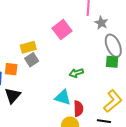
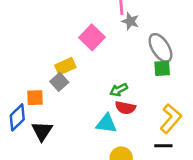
gray star: (101, 23) -> (130, 21), moved
yellow rectangle: (28, 47) -> (65, 66), moved
red semicircle: (78, 109) -> (125, 108), moved, turned 112

